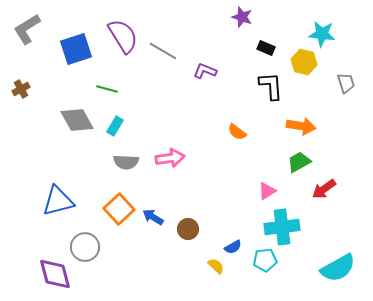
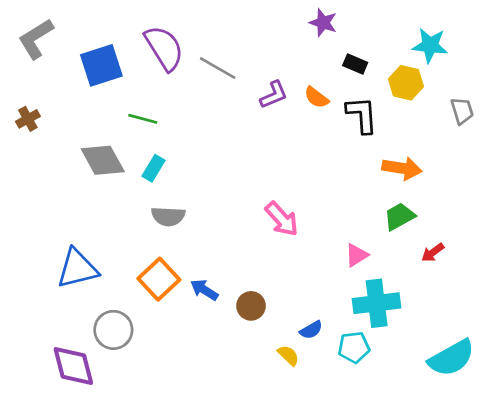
purple L-shape: (205, 71) -> (274, 95), turned 135
orange semicircle: (237, 132) -> (316, 97), moved
pink arrow: (170, 158) -> (282, 219), moved, turned 56
red arrow: (324, 189) -> (433, 252), size x0.7

